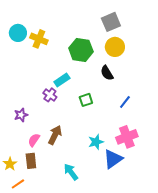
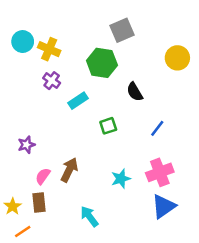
gray square: (111, 22) -> (122, 30), moved
yellow circle: (115, 47) -> (177, 58), moved
purple cross: (50, 95) -> (52, 81), moved
blue triangle: (113, 159) -> (164, 206), moved

